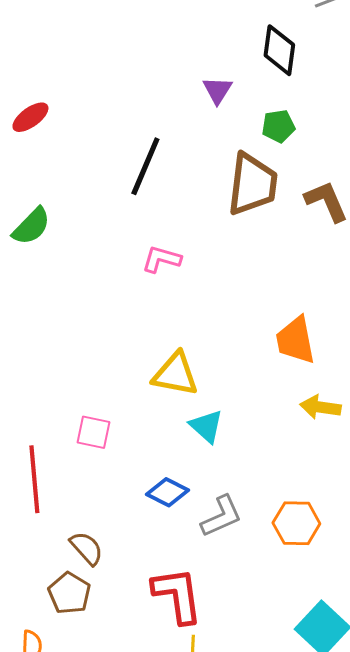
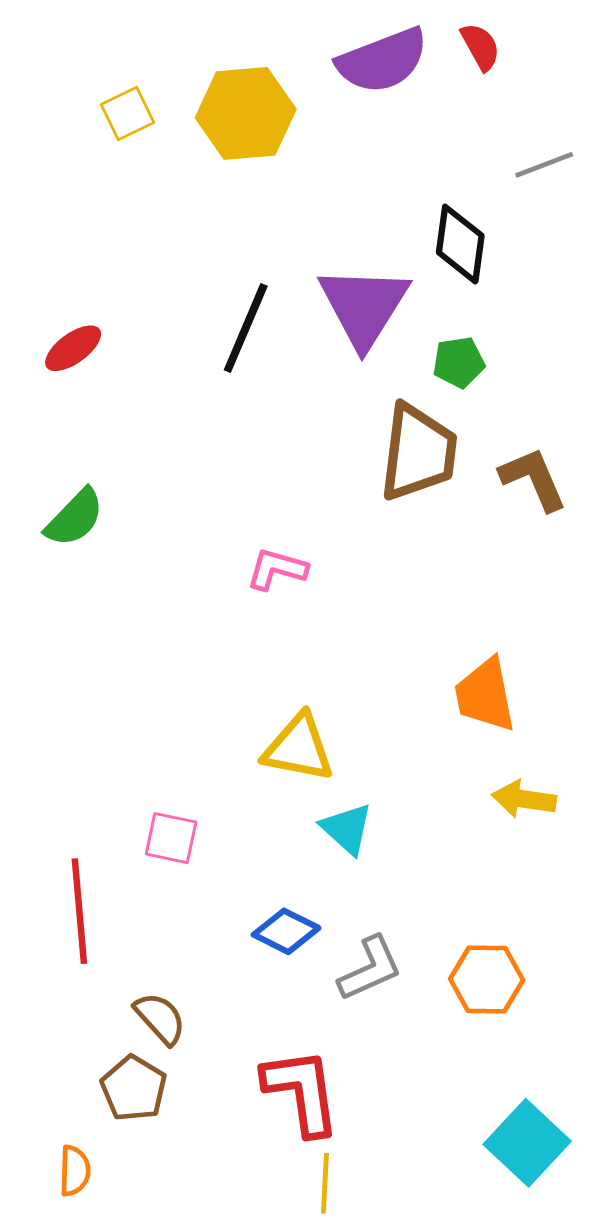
purple triangle: (217, 90) -> (364, 306), size x2.0
black line: (145, 166) -> (246, 328), moved

